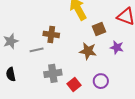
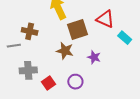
brown square: (99, 29) -> (78, 30), size x1.5
purple star: (117, 47) -> (94, 57), moved

